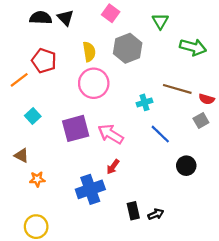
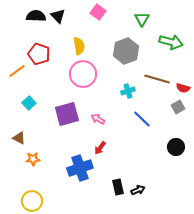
gray hexagon: (128, 48) -> (126, 51), moved
pink arrow: (111, 134) -> (98, 119), size x0.6
black circle: (186, 166) -> (176, 147), moved

